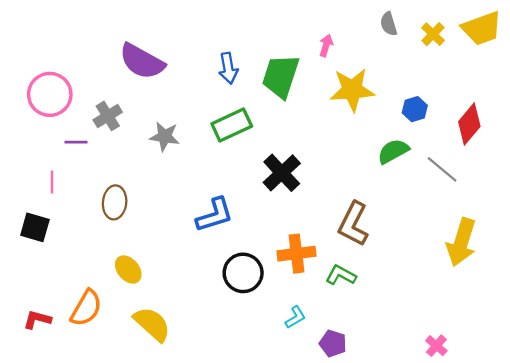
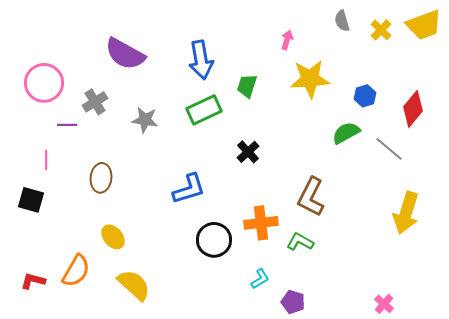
blue arrow: (228, 68) -> (201, 60), size x1.4
green trapezoid: (281, 76) -> (247, 86), moved, size x0.6
black cross: (282, 173) -> (248, 152), size x0.7

